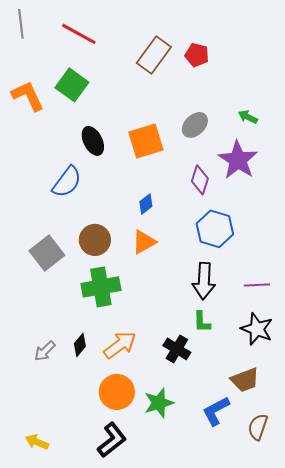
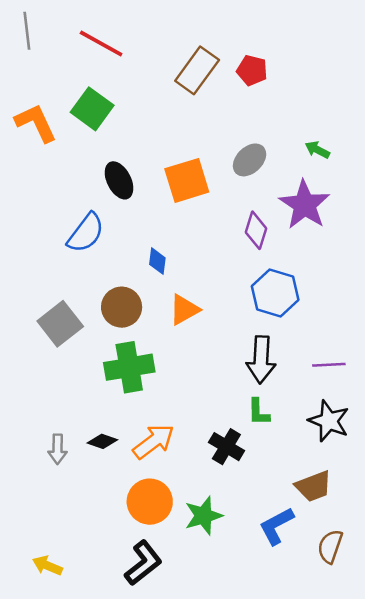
blue diamond: (146, 204) -> (157, 261), moved, turned -45
black diamond: (80, 345) -> (102, 441), turned 70
gray arrow: (45, 351) -> (58, 449), turned -45

